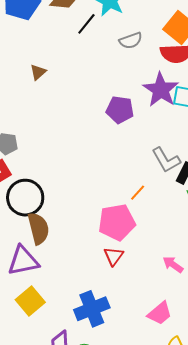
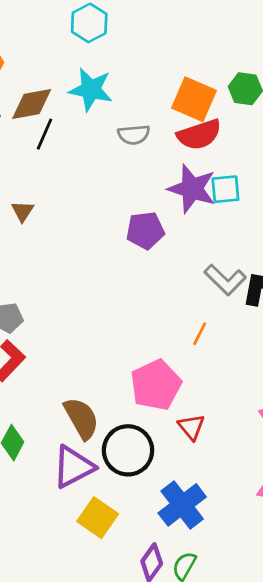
black line: (86, 24) -> (45, 134), moved
gray semicircle: (131, 41) -> (134, 135), turned 30
black circle: (25, 198) -> (128, 450), moved
pink pentagon: (117, 222) -> (156, 385), moved

